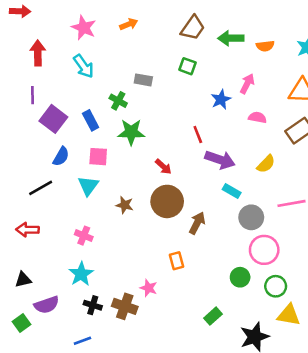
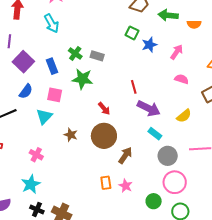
gray rectangle: (143, 80) -> (97, 56), moved
blue star: (221, 99) -> (149, 45), moved
pink star: (149, 288) -> (126, 186), moved

